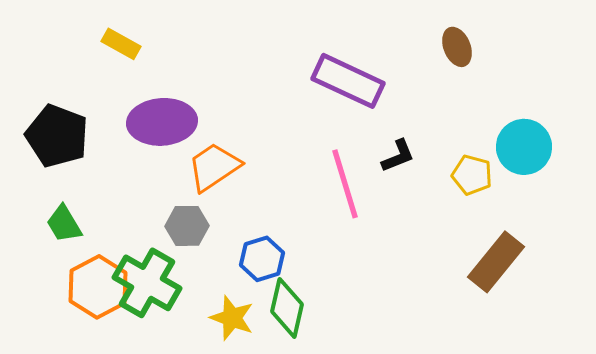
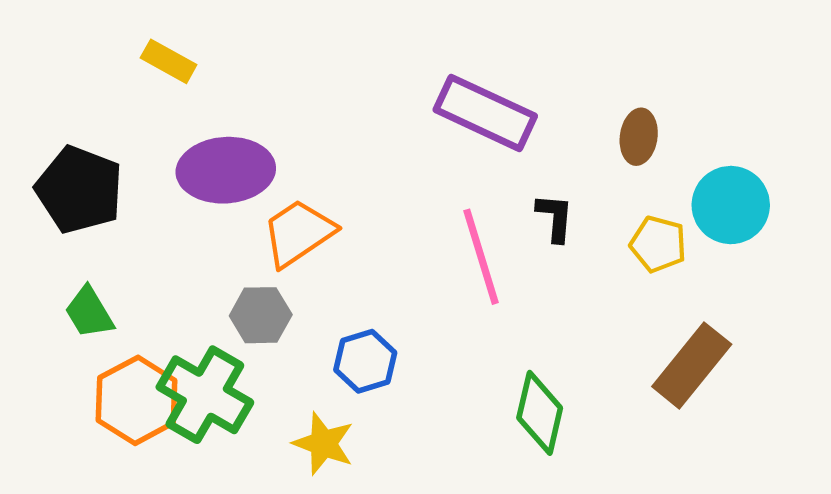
brown ellipse: (457, 47) -> (639, 137), moved, turned 30
black L-shape: (398, 156) -> (555, 218), turned -63
green diamond: (287, 308) -> (540, 413), moved

